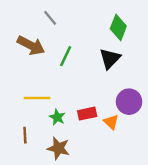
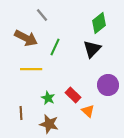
green diamond: (118, 27) -> (99, 23), turned 30
yellow line: (37, 98) -> (31, 69), moved
red rectangle: (87, 114) -> (73, 95), turned 56
orange triangle: (111, 122) -> (88, 111), moved

